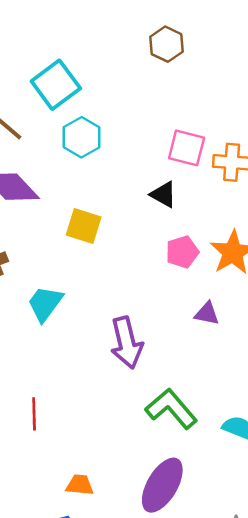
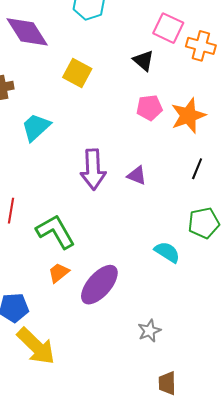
purple triangle: (207, 314) -> (137, 175), moved
green L-shape: (171, 409) -> (56, 232), moved
orange trapezoid: (80, 485) -> (59, 273), moved, turned -55

